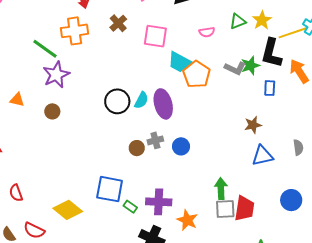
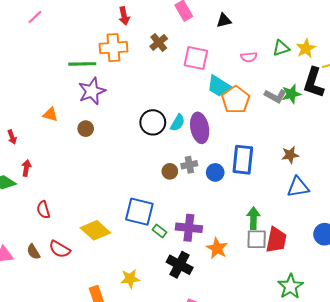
green line: (45, 49) -> (82, 64), turned -40
blue rectangle: (270, 88) -> (243, 160), moved, size x1.8

